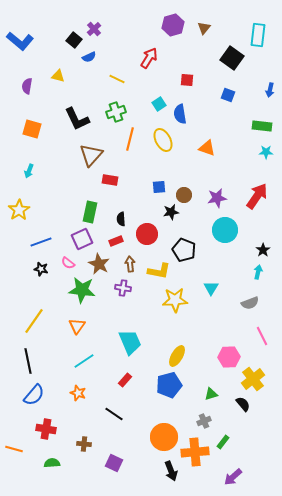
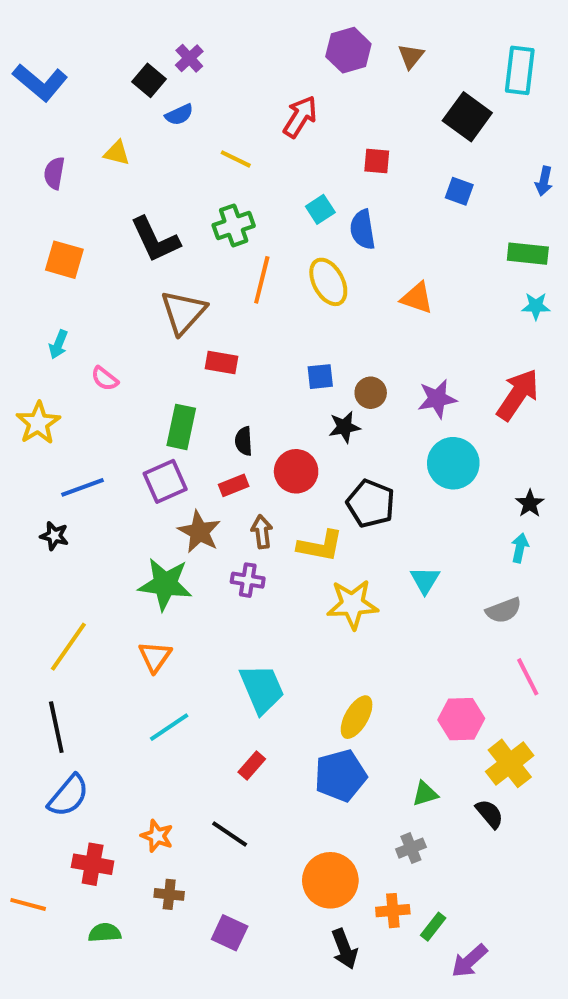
pink semicircle: (68, 263) -> (105, 379), moved
black star: (41, 269) -> (54, 536), moved
orange star: (78, 393) -> (157, 836), moved
green rectangle: (223, 442) -> (433, 927), moved
orange cross: (195, 452) -> (393, 911), size x0.6

